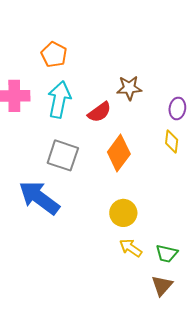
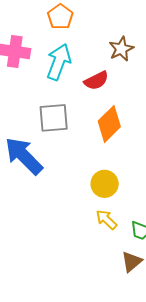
brown star: (129, 88) -> (121, 49), moved, turned -30
gray square: (63, 155) -> (54, 118), turned -32

